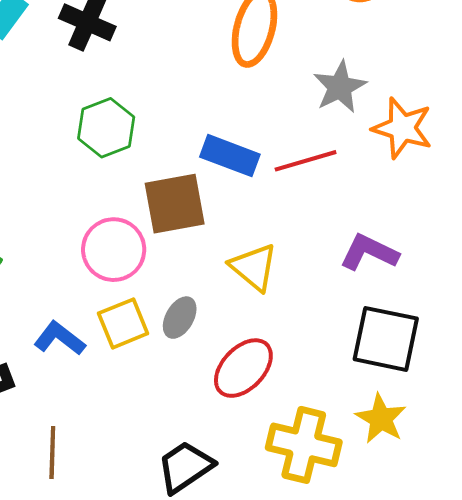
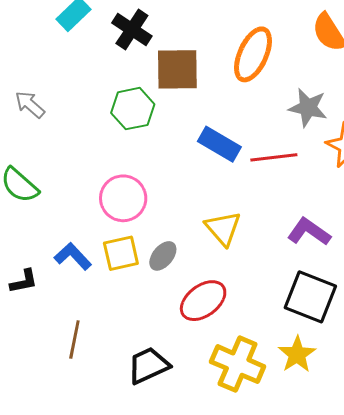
gray star: (340, 87) -> (308, 108), turned 30
brown square: (175, 204) -> (177, 69), moved
brown line: (52, 453) -> (74, 339), moved

